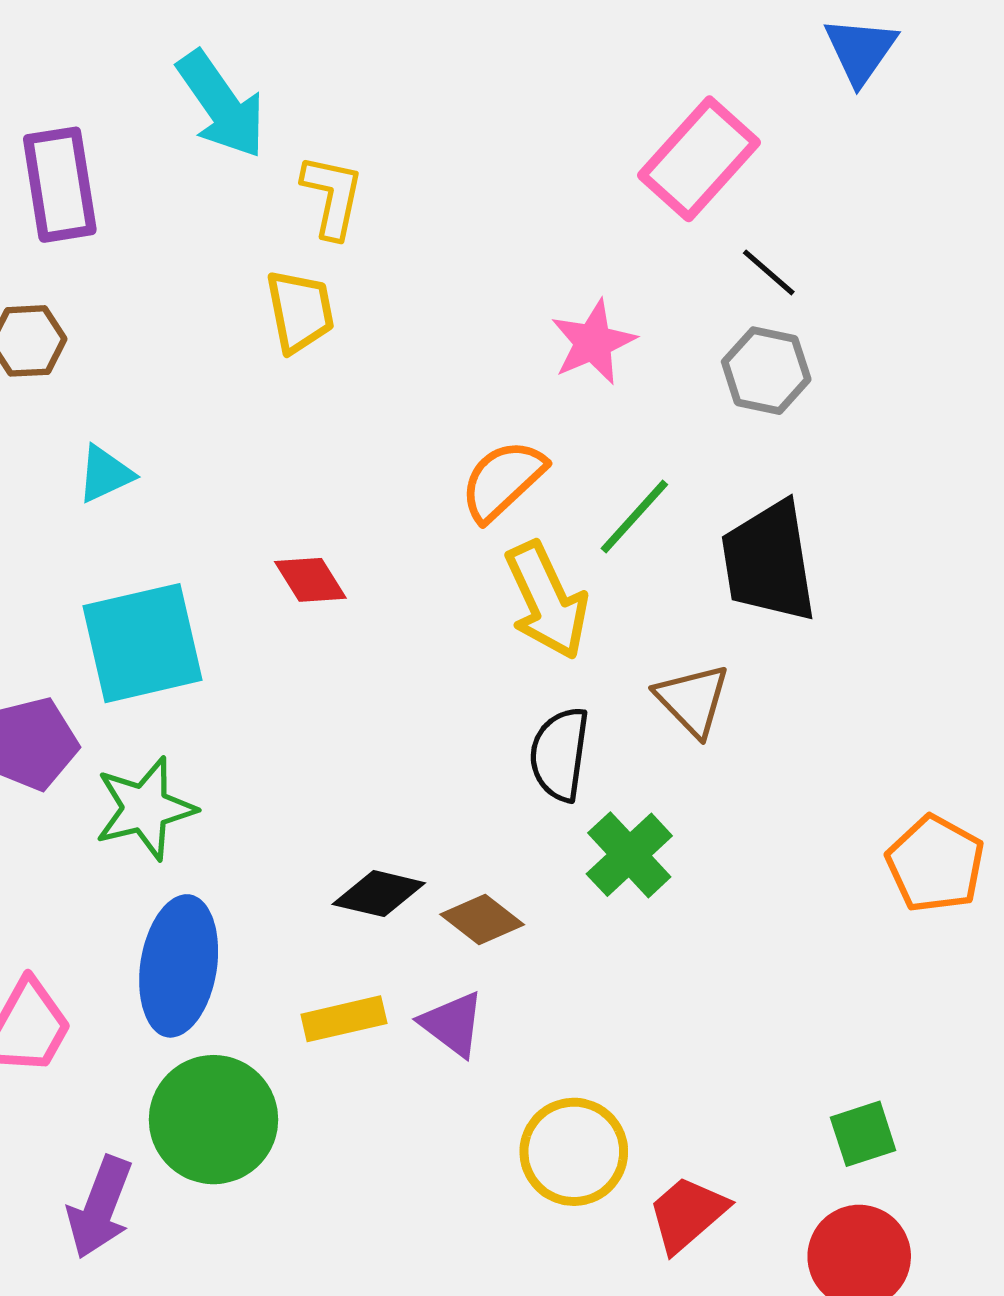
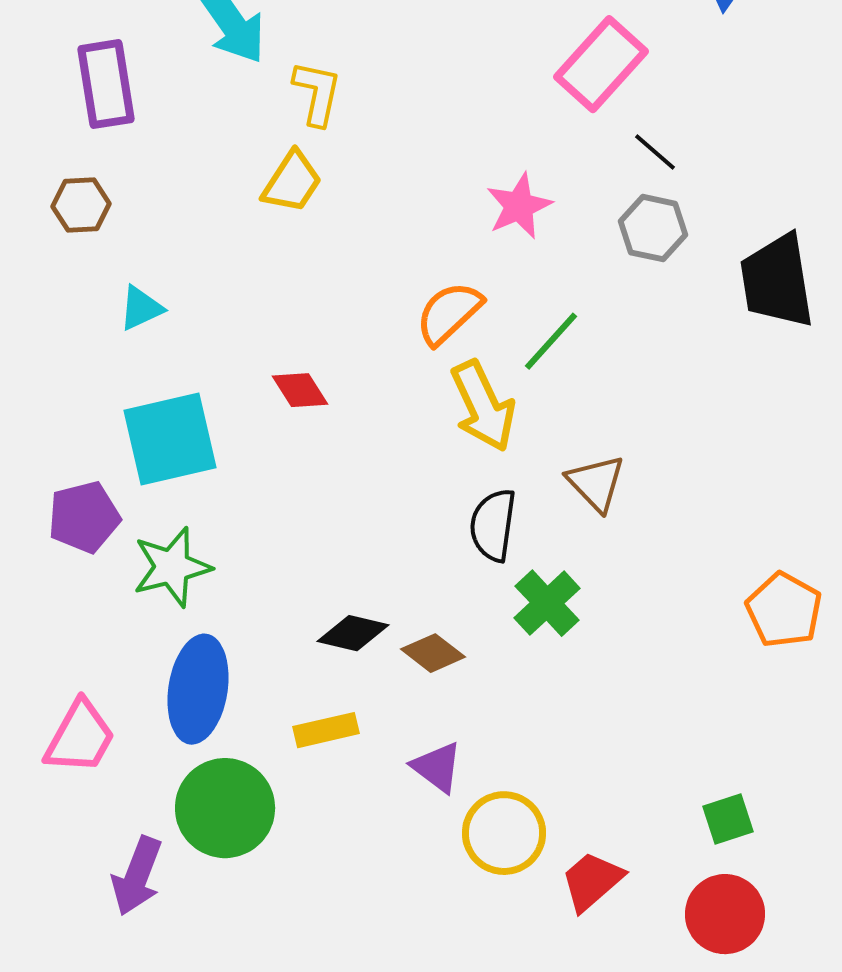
yellow trapezoid: (300, 311) -> (292, 182), turned 44
black trapezoid: (769, 562) -> (777, 281), moved
purple triangle: (452, 1024) -> (437, 767), moved

